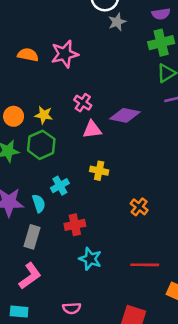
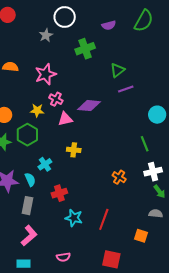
gray star: (117, 22) -> (46, 35), moved
green cross: (161, 43) -> (85, 49), moved
pink star: (65, 54) -> (46, 74), moved
yellow star: (44, 115) -> (37, 110), moved
orange cross: (139, 207) -> (119, 177), moved
red line: (145, 265) -> (104, 219), moved, turned -65

